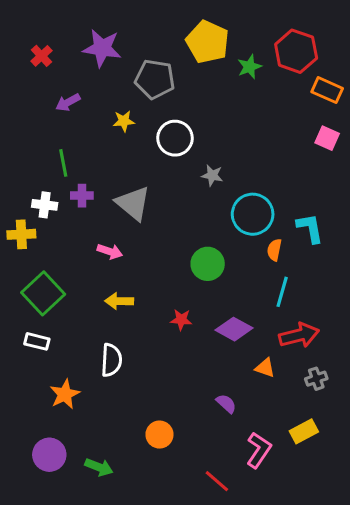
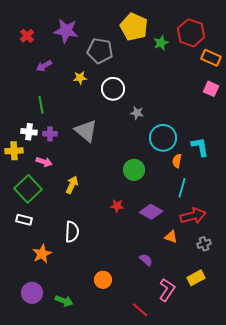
purple cross: (82, 196) -> (50, 134), moved
pink arrow: (110, 251) -> (44, 162), moved
yellow arrow: (119, 301) -> (72, 185), moved, turned 114

